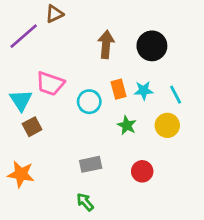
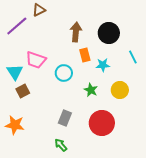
orange rectangle: (118, 89) -> (85, 55), moved
cyan line: (176, 95) -> (133, 57), moved
gray rectangle: (91, 164) -> (65, 118), turned -56
red circle: (142, 171) -> (102, 123), size x1.6

